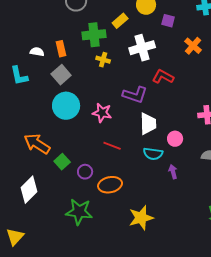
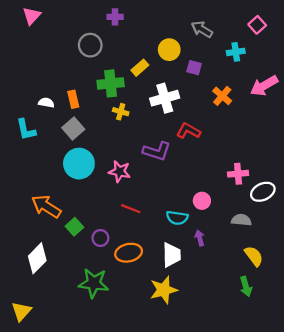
white trapezoid: (148, 124) -> (171, 255), moved

